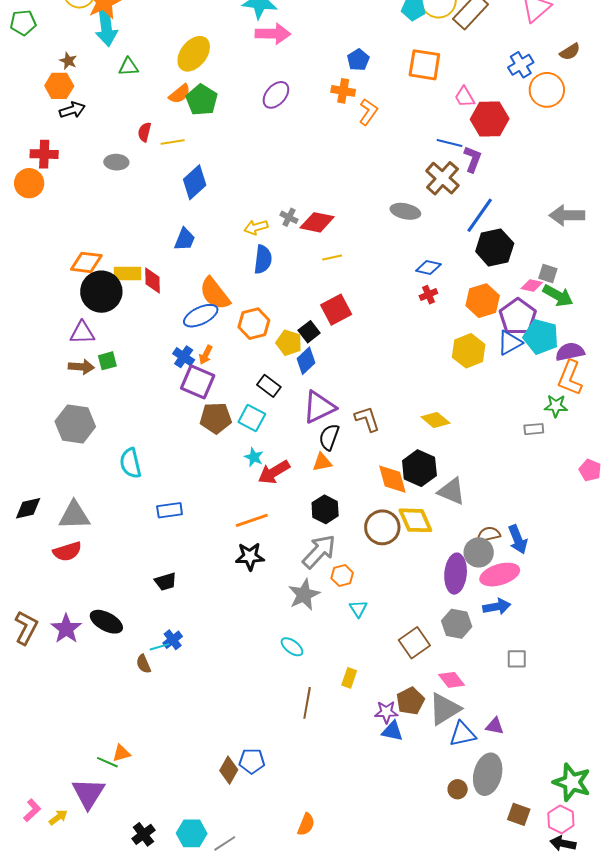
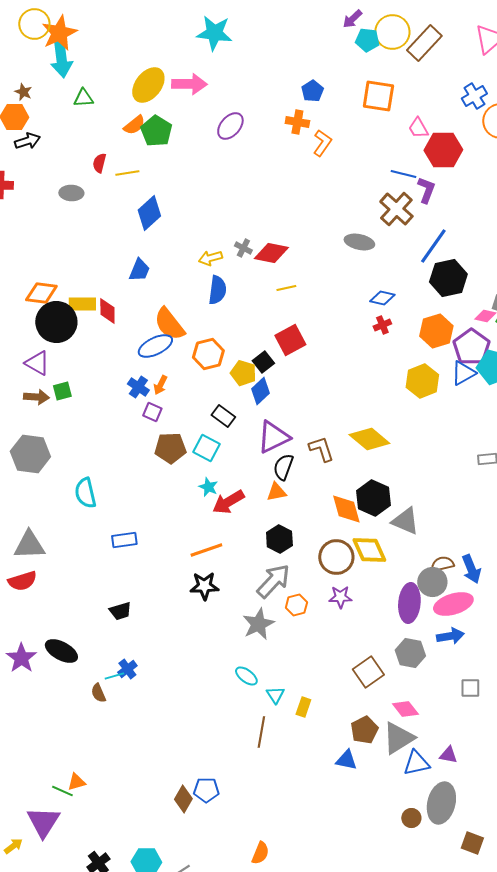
pink arrow: (273, 34) -> (189, 84), moved
purple triangle: (82, 333) -> (37, 363), turned 32
purple square: (198, 382) -> (152, 412), size x0.6
yellow diamond: (435, 420) -> (369, 439), moved, size x1.4
cyan triangle: (358, 609) -> (275, 695), moved
purple star: (386, 712) -> (340, 597), moved

